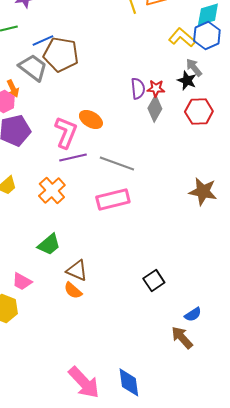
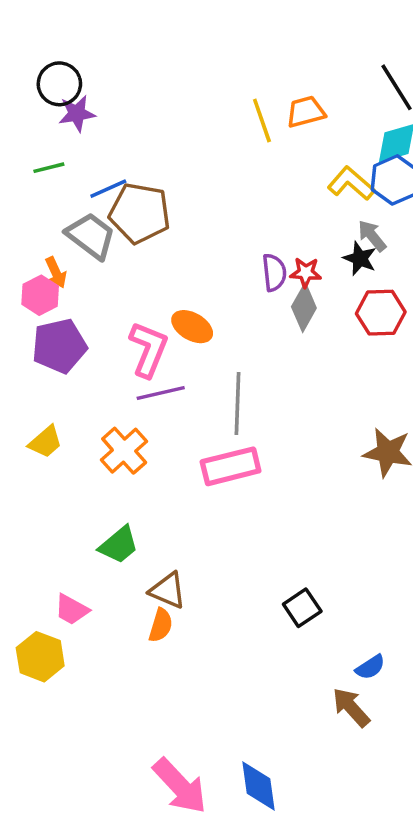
gray line: (117, 163) -> (238, 403), turned 72
orange semicircle: (73, 290) -> (161, 625), turned -114

